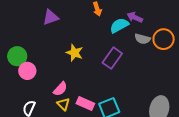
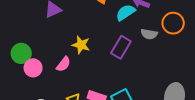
gray semicircle: (142, 39) -> (149, 34), moved
pink semicircle: (60, 89) -> (63, 64), moved

